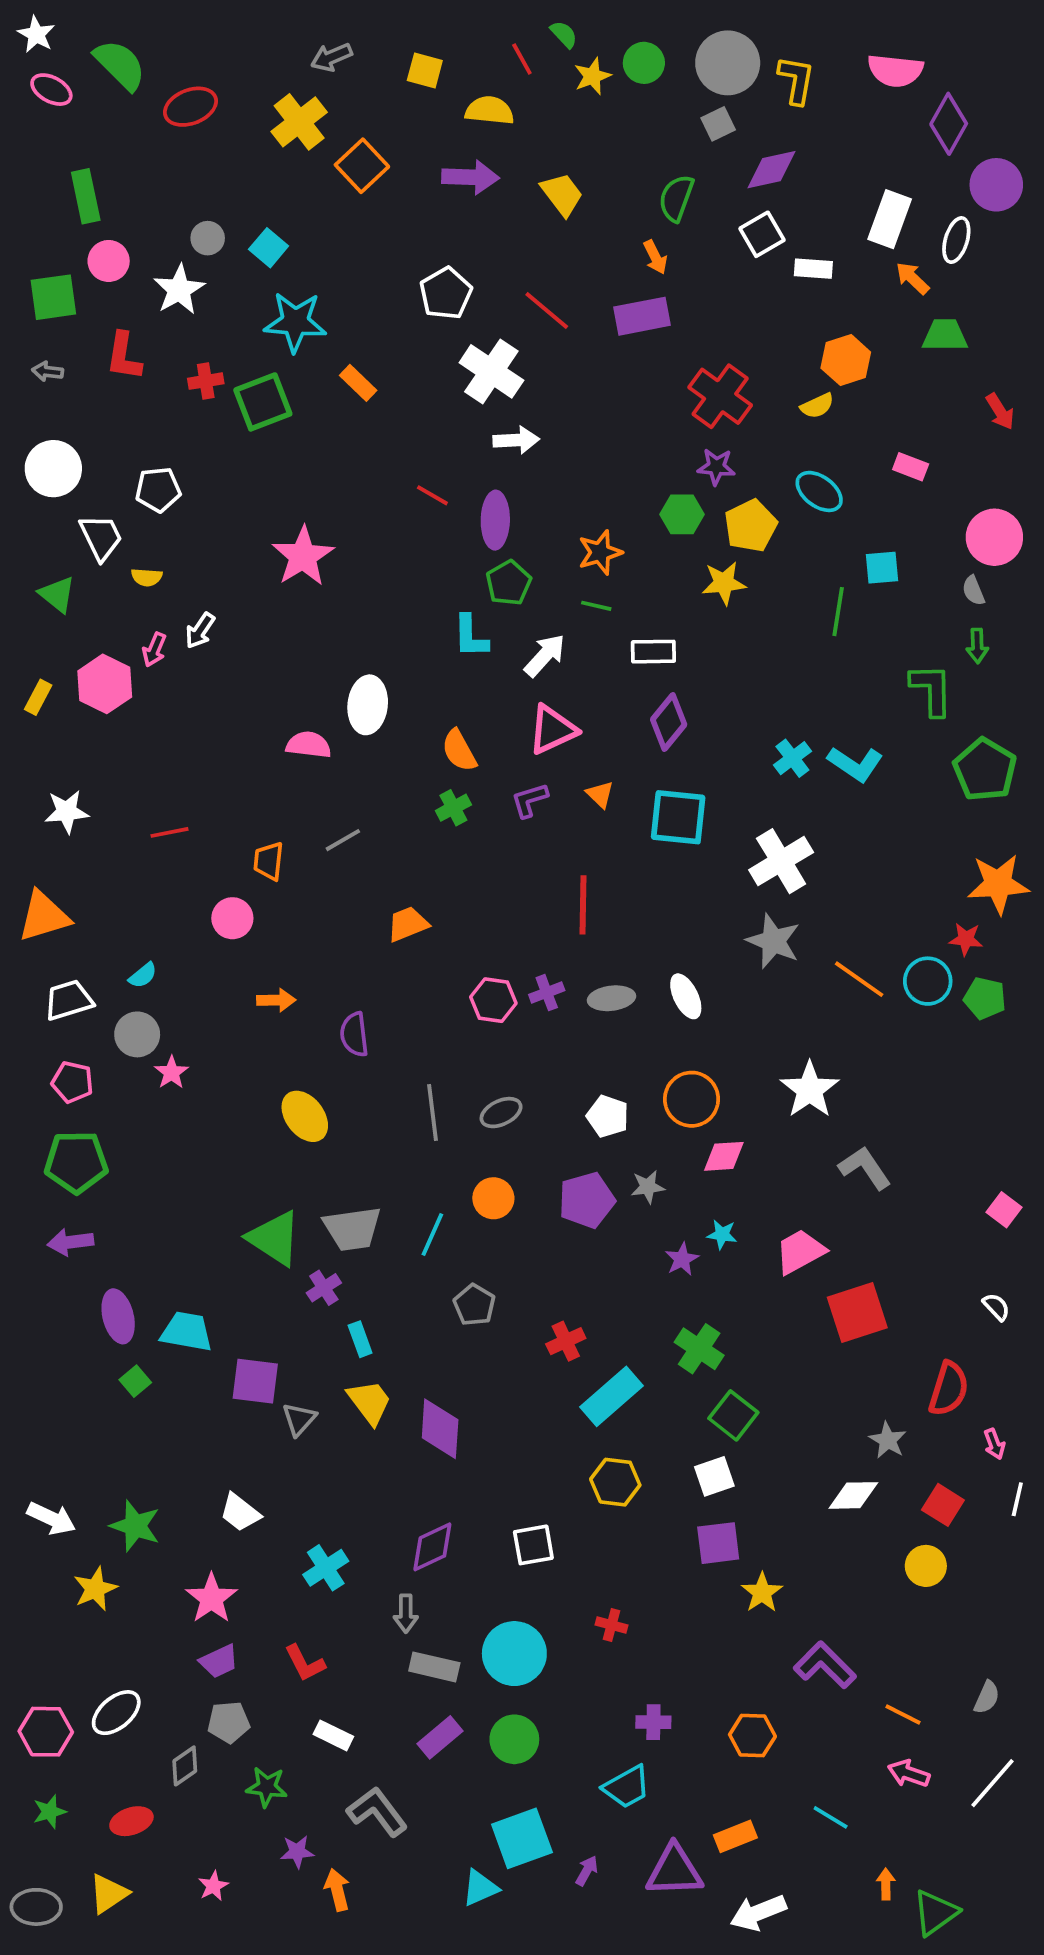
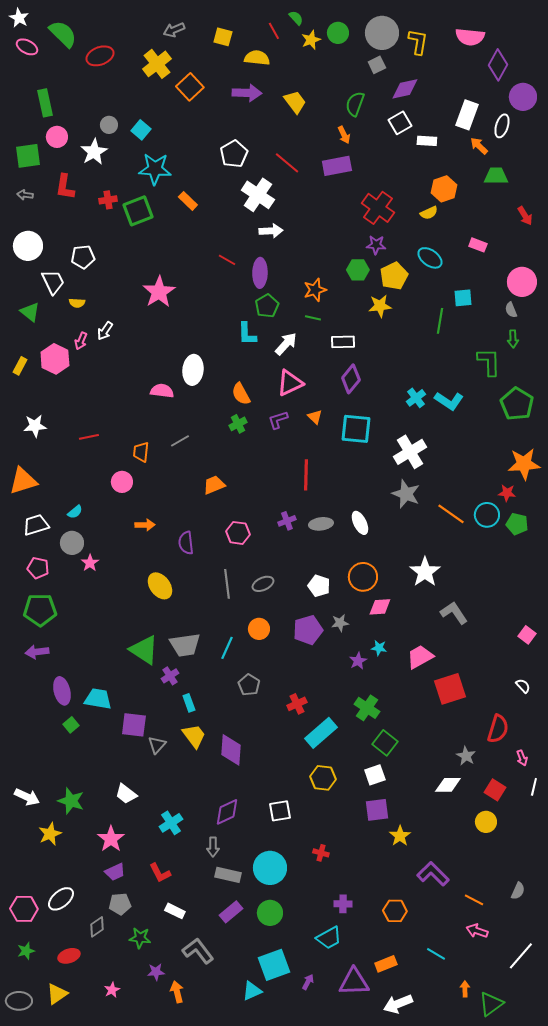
pink hexagon: (493, 1000) -> (238, 533), moved
white line: (992, 1783) -> (521, 956), moved

